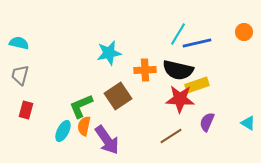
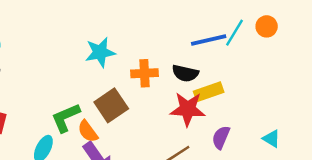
cyan line: (178, 34) -> (235, 33), moved
black semicircle: (178, 70) -> (185, 73), size x0.7
orange semicircle: (84, 126) -> (88, 131), moved, turned -48

